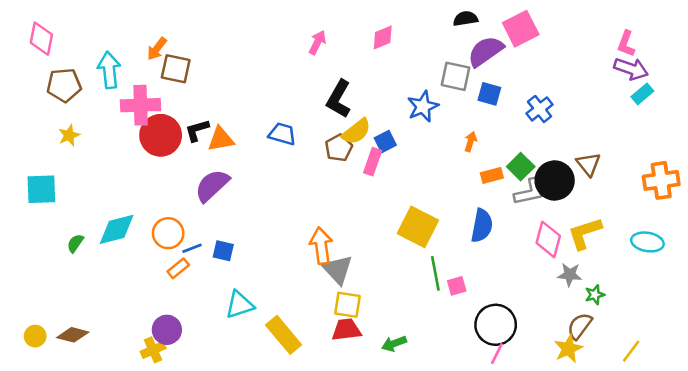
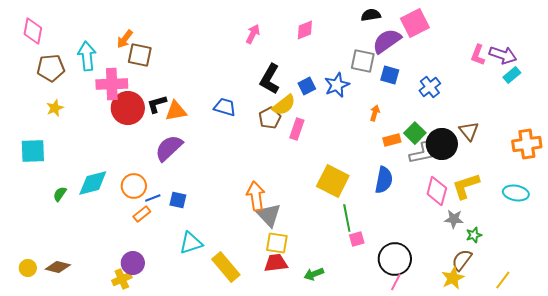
pink L-shape: (626, 44) -> (478, 55), moved
blue square: (385, 142) -> (307, 86), moved
pink square: (457, 286) -> (357, 239), moved

